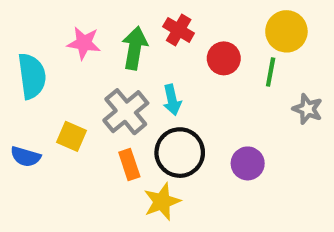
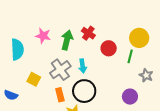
blue semicircle: (26, 157) -> (11, 95), moved
purple circle: (248, 163) -> (130, 97), moved

